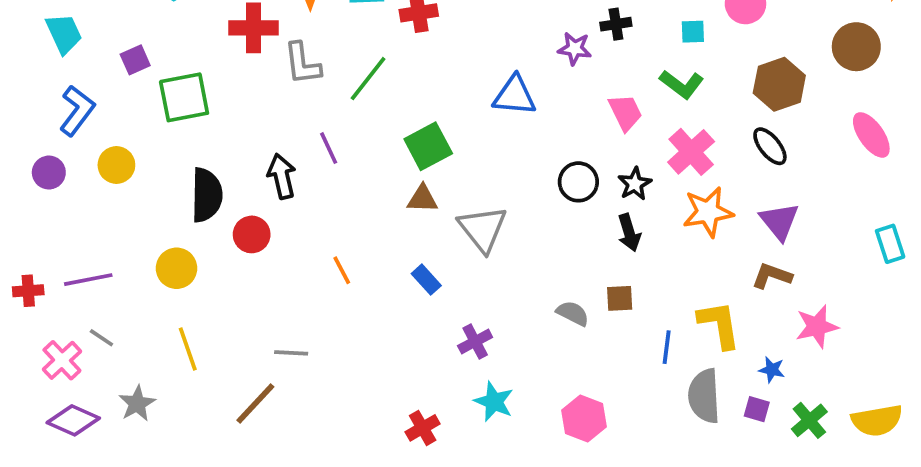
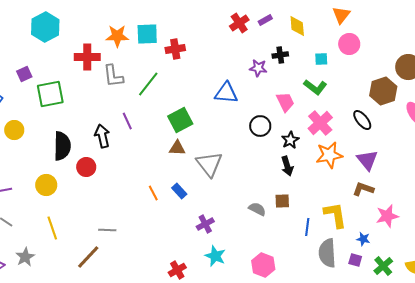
brown hexagon: (779, 84) -> (383, 91), moved
black circle: (578, 182) -> (260, 126), moved
orange line: (342, 270) -> (153, 193), moved

